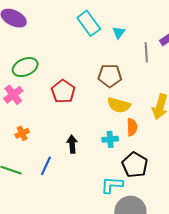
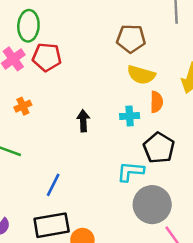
green ellipse: (25, 67) -> (28, 26), turned -65
red pentagon: (63, 91) -> (47, 57), moved, turned -30
blue line: (46, 166) -> (53, 185), moved

